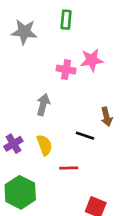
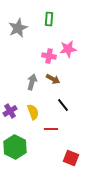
gray star: (24, 32) -> (18, 28), turned -30
brown arrow: (107, 117) -> (53, 79), moved, turned -48
black line: (85, 136) -> (63, 105), turned 32

